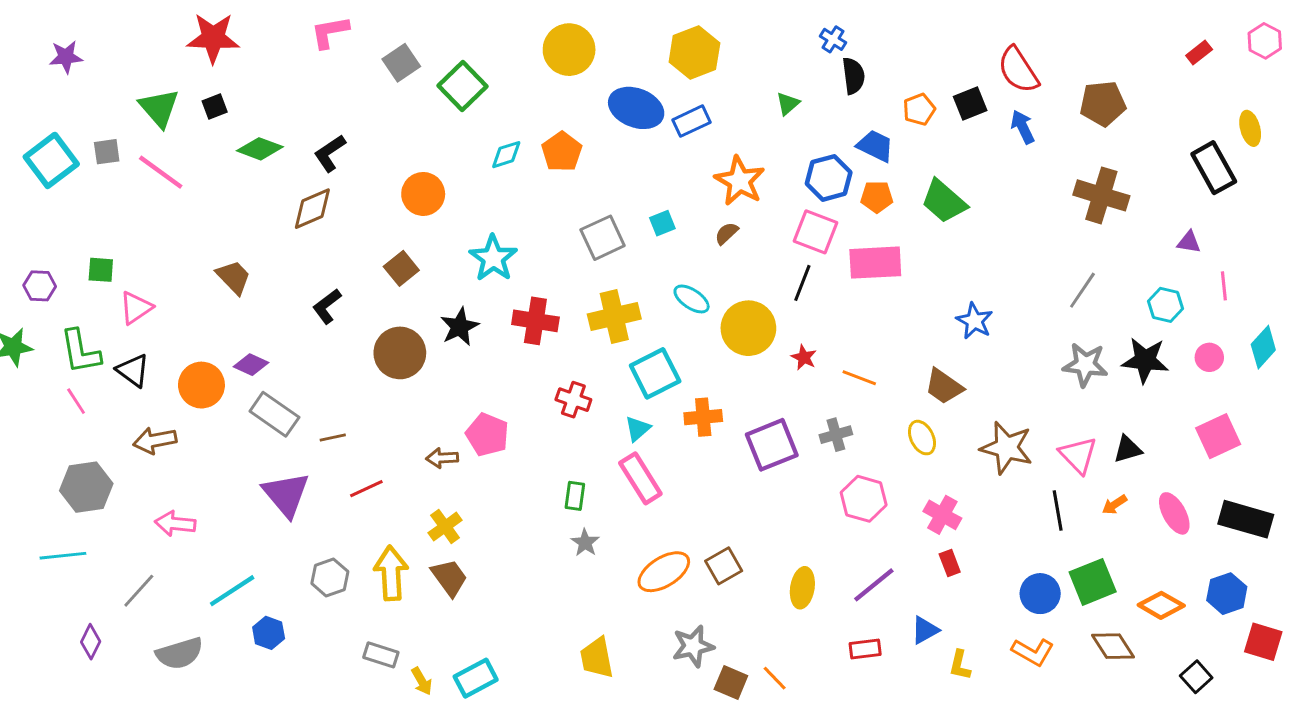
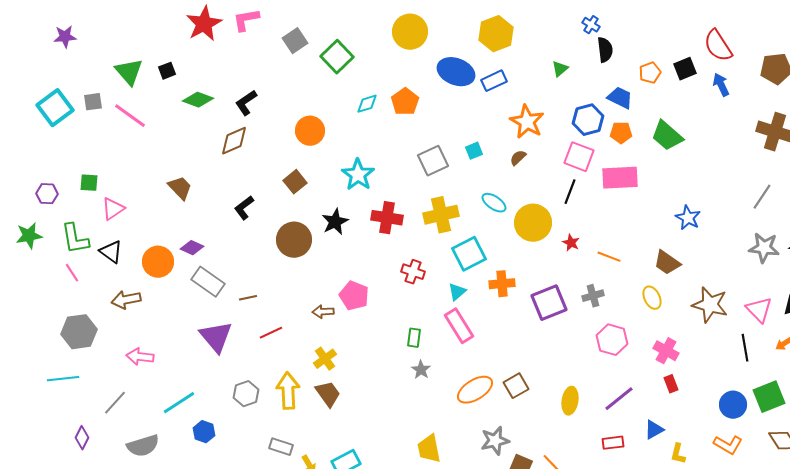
red star: (213, 38) -> (204, 24), moved, turned -30

